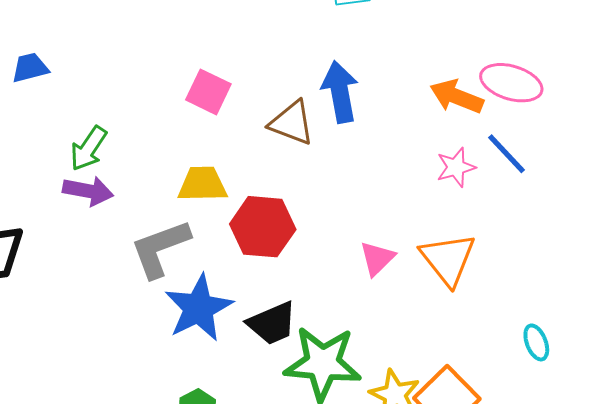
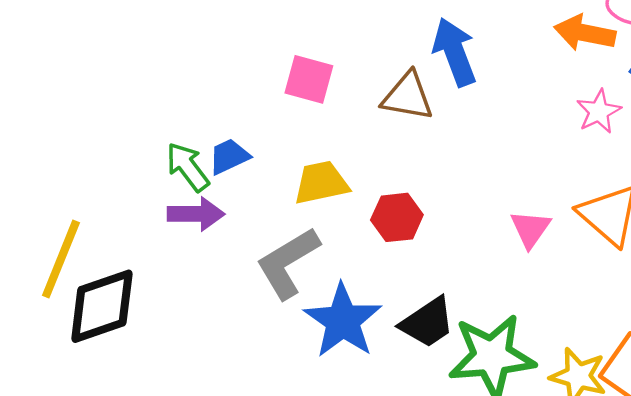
blue trapezoid: (30, 68) -> (229, 156), moved
green arrow: (88, 148) -> (188, 167), turned 120
red hexagon: (263, 227) -> (397, 217), size x0.7

